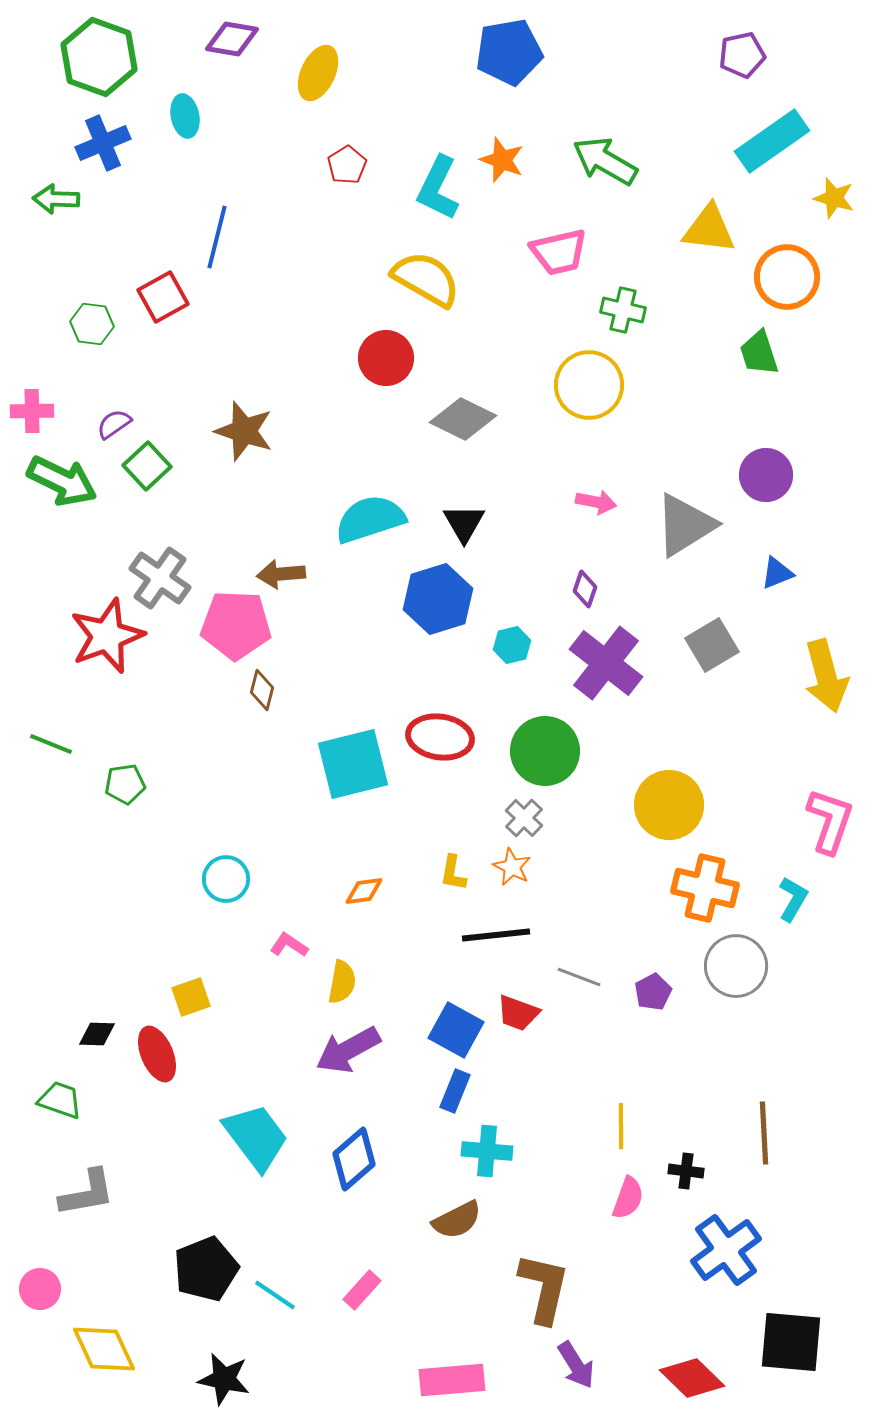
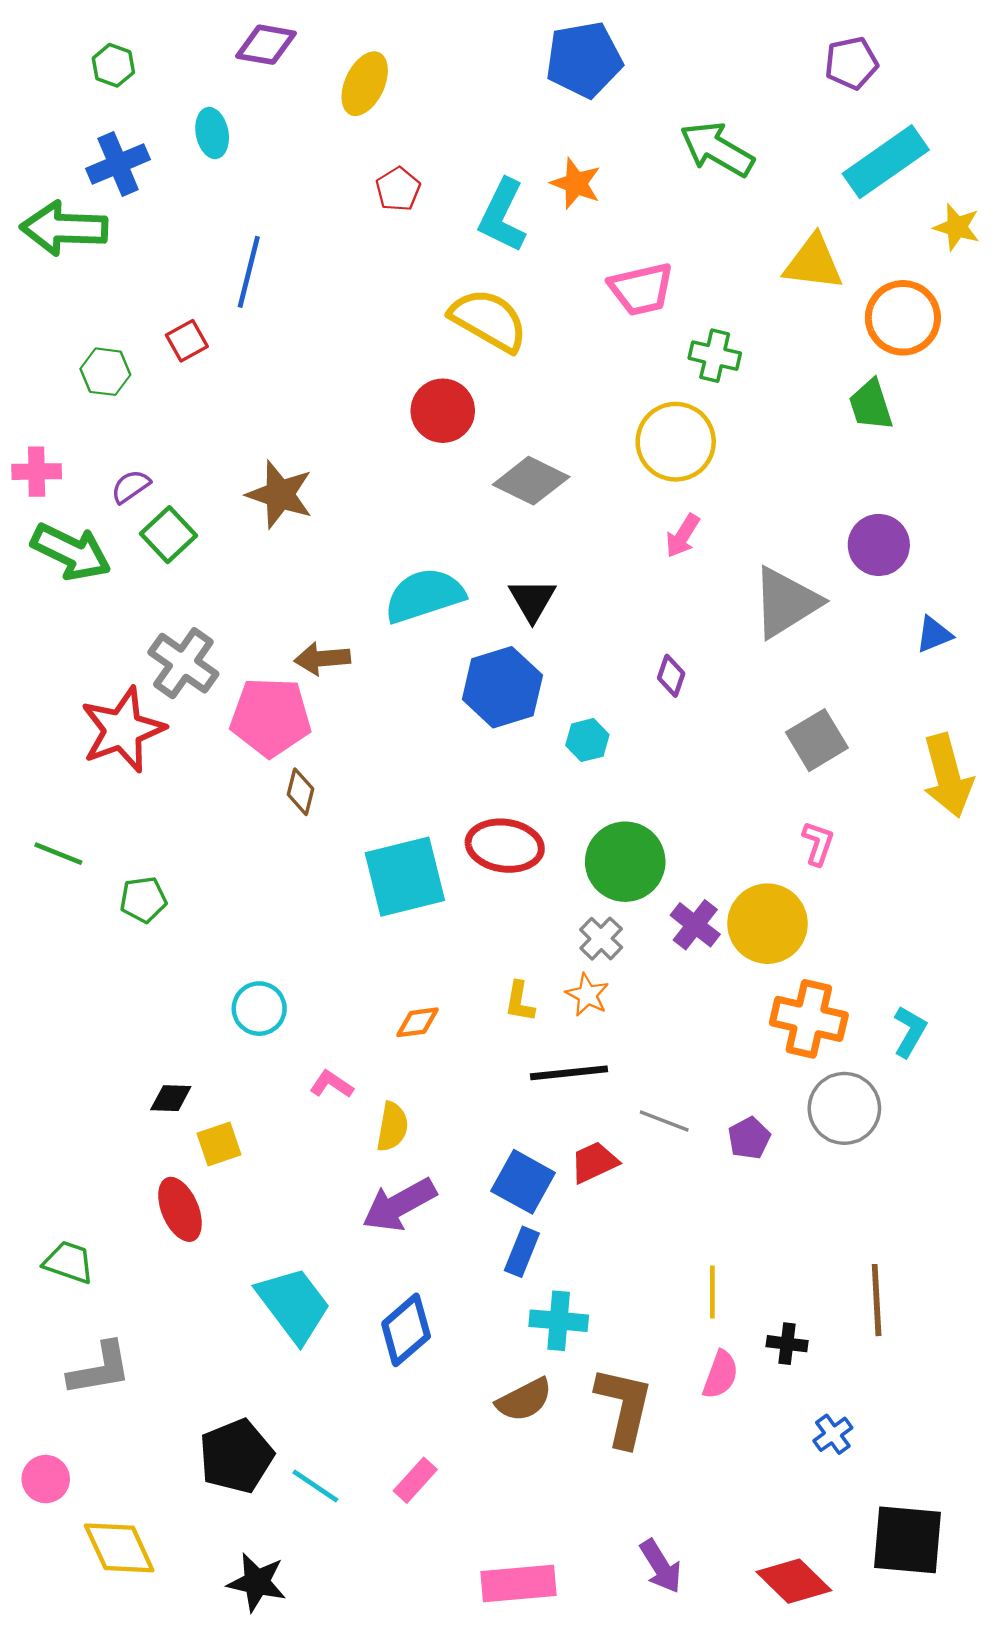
green hexagon: (99, 57) -> (113, 65), size x0.5
green arrow: (605, 161) -> (717, 149), moved
green arrow: (56, 199) -> (64, 228), size x1.6
red square: (163, 297) -> (187, 341), size x0.7
pink arrow: (596, 502) -> (683, 536), moved, turned 111
blue triangle: (777, 573) -> (934, 634), moved
purple cross: (606, 663) -> (695, 925), moved, size x0.6
pink L-shape: (830, 821) -> (818, 843), moved, size x0.6
red trapezoid: (518, 1013) -> (594, 1162), turned 135
black diamond: (97, 1034) -> (171, 1098), moved
blue cross: (726, 1250) -> (833, 1434), size x0.5
brown L-shape: (544, 1288) -> (624, 1407), moved

